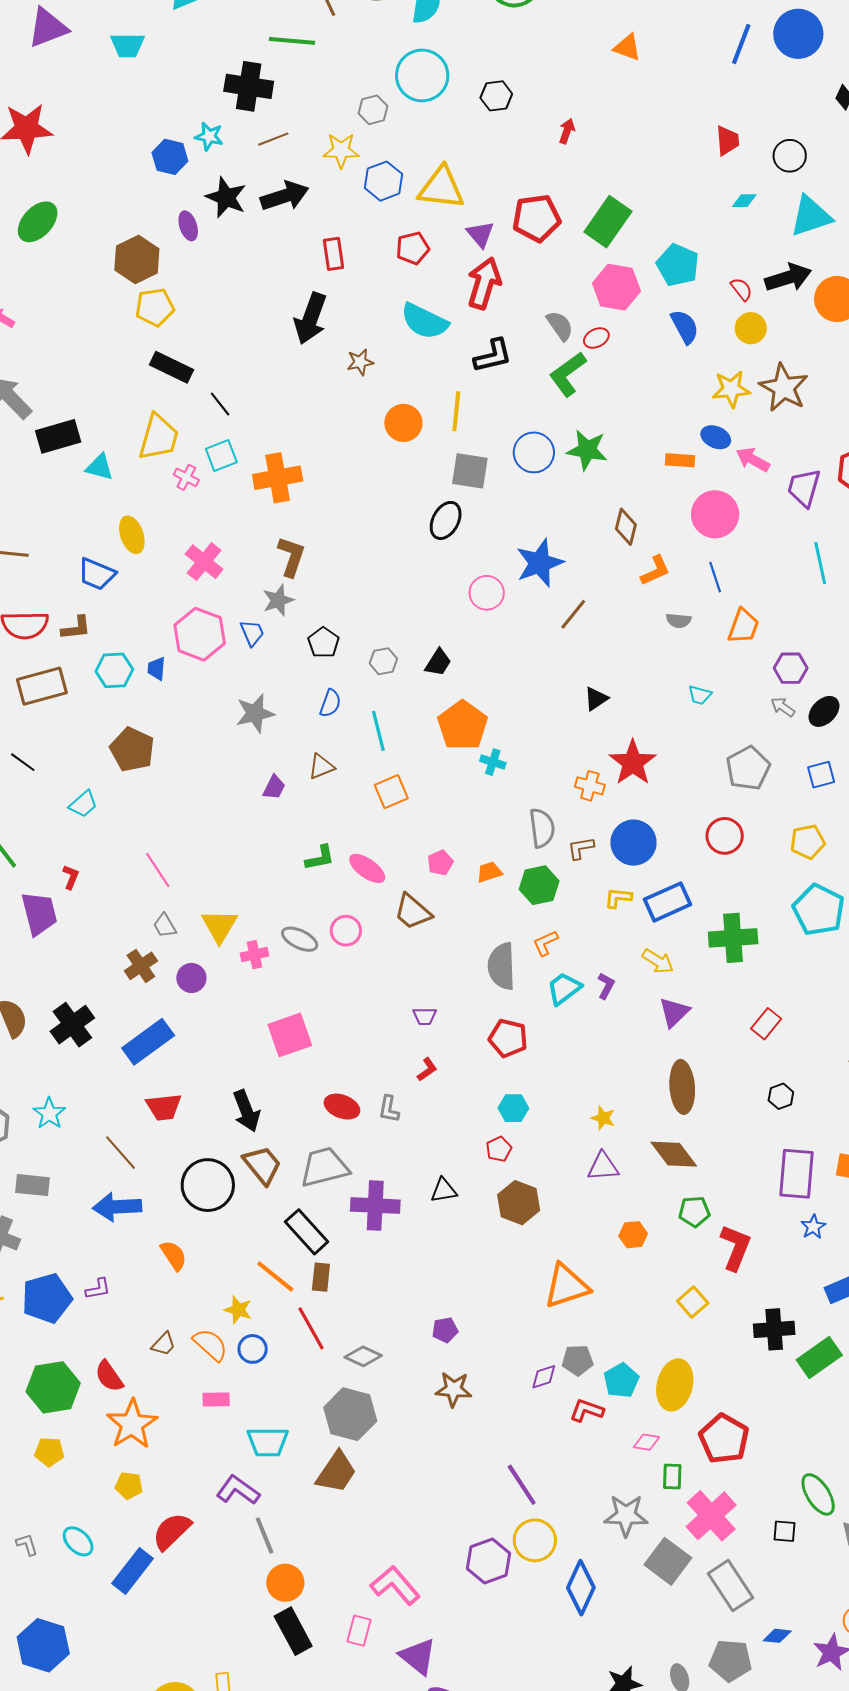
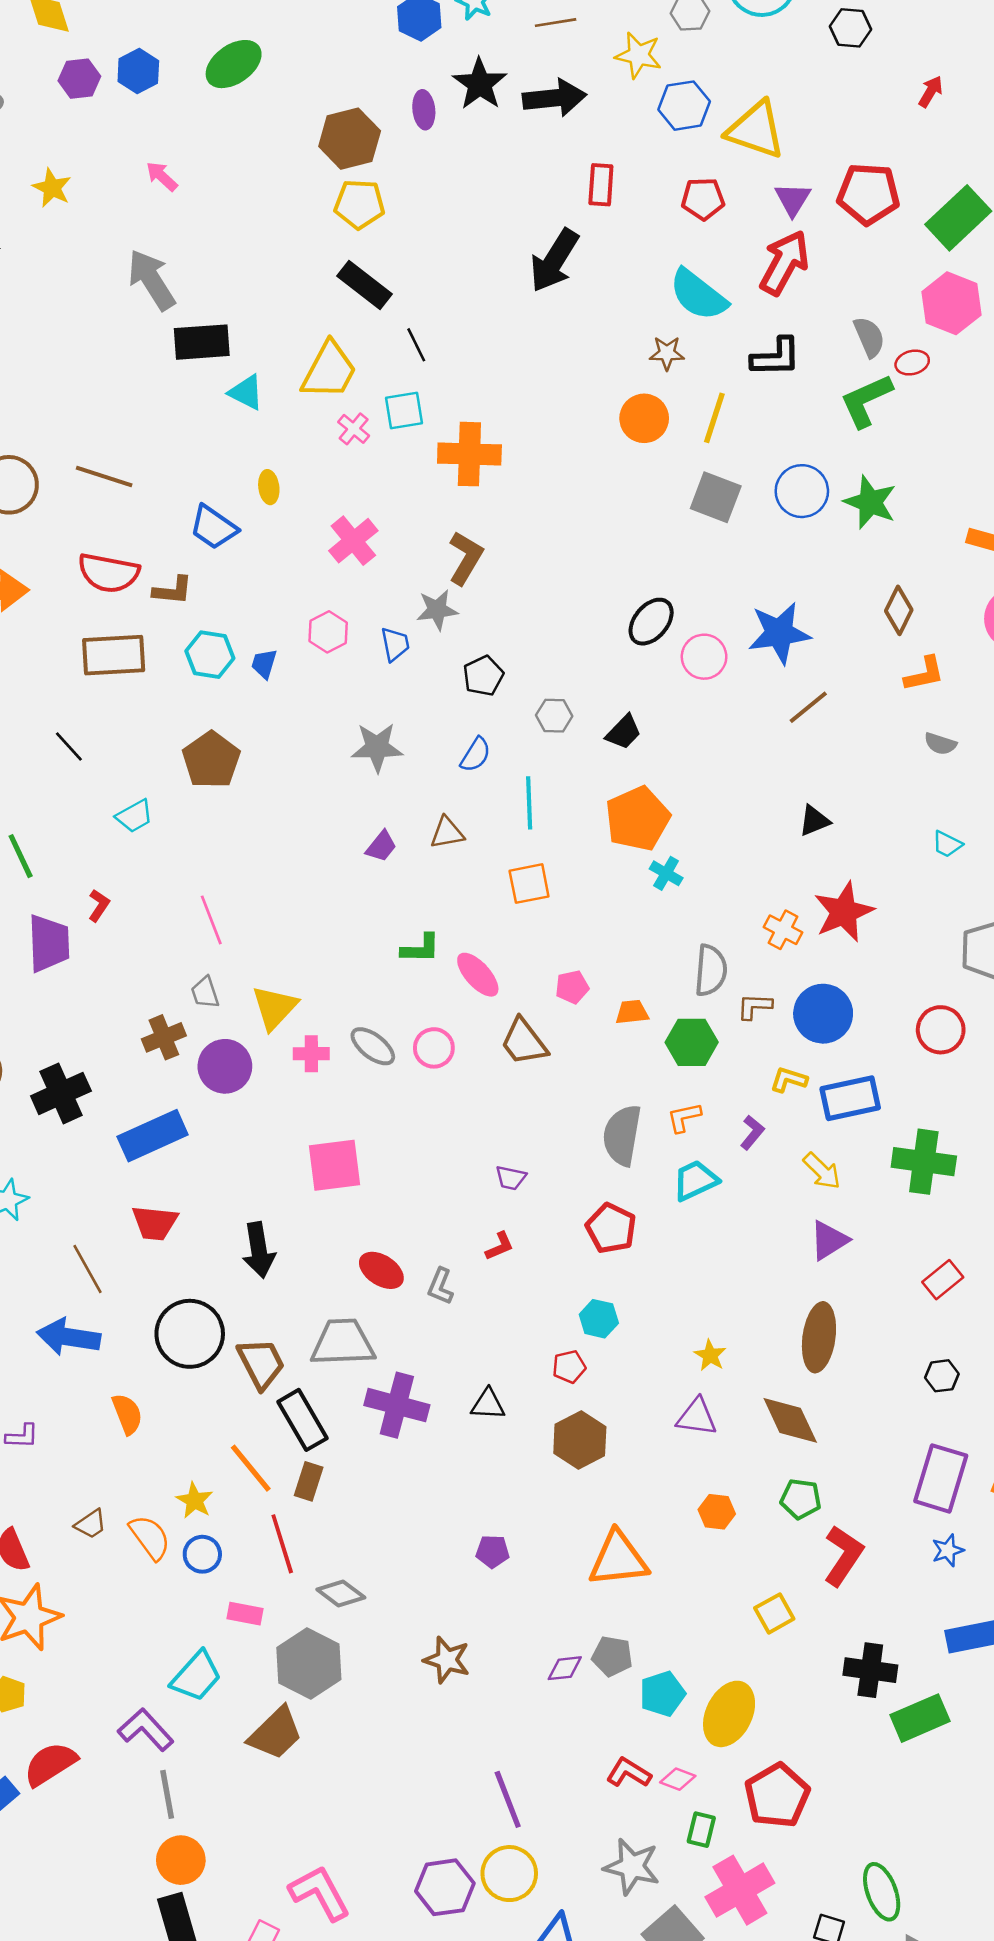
brown star: (360, 362) -> (667, 353), moved
black ellipse: (446, 520) -> (651, 622), moved
yellow ellipse: (132, 535) -> (269, 487), size x0.7
pink hexagon: (200, 634) -> (328, 632), size x0.6
purple circle: (191, 978) -> (225, 1066), size x1.4
purple L-shape: (606, 986) -> (752, 1132), moved
brown trapezoid: (262, 1165) -> (261, 1363), moved
purple pentagon: (445, 1330) -> (492, 1552), moved
pink rectangle: (216, 1399) -> (245, 1614), moved
red L-shape: (587, 1410) -> (629, 1773), moved
cyan trapezoid: (268, 1442) -> (196, 1676), turned -60

